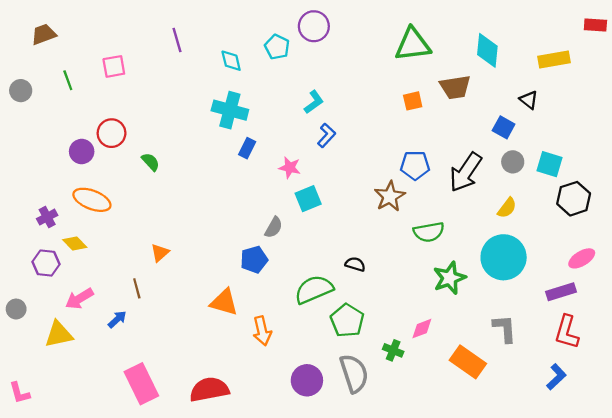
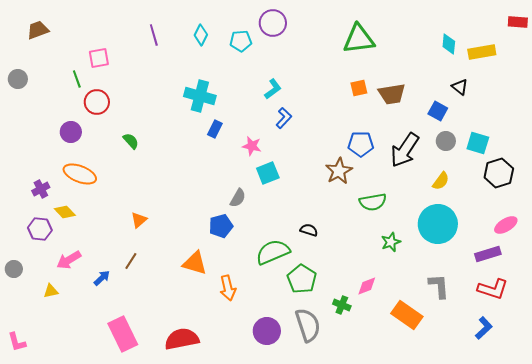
cyan pentagon: (277, 47) -> (241, 41), turned -30
cyan diamond: (487, 50) -> (449, 44), moved, size x0.7
cyan diamond: (231, 61) -> (201, 35), moved, turned 40
green line: (68, 80) -> (77, 79), moved
brown trapezoid: (455, 87) -> (392, 94), moved
red circle: (112, 133) -> (97, 102), moved
green star: (449, 278) -> (391, 242), size x0.7
brown line: (137, 288) -> (131, 261), moved, turned 48
red L-shape: (567, 332) -> (493, 289), turned -88
yellow triangle: (59, 334) -> (51, 291), size x0.6

